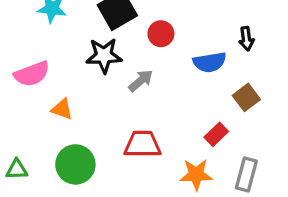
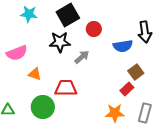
black arrow: (246, 39) -> (145, 32), size x1.5
brown square: (246, 97) -> (136, 72), moved
red trapezoid: (142, 144) -> (66, 88), moved

